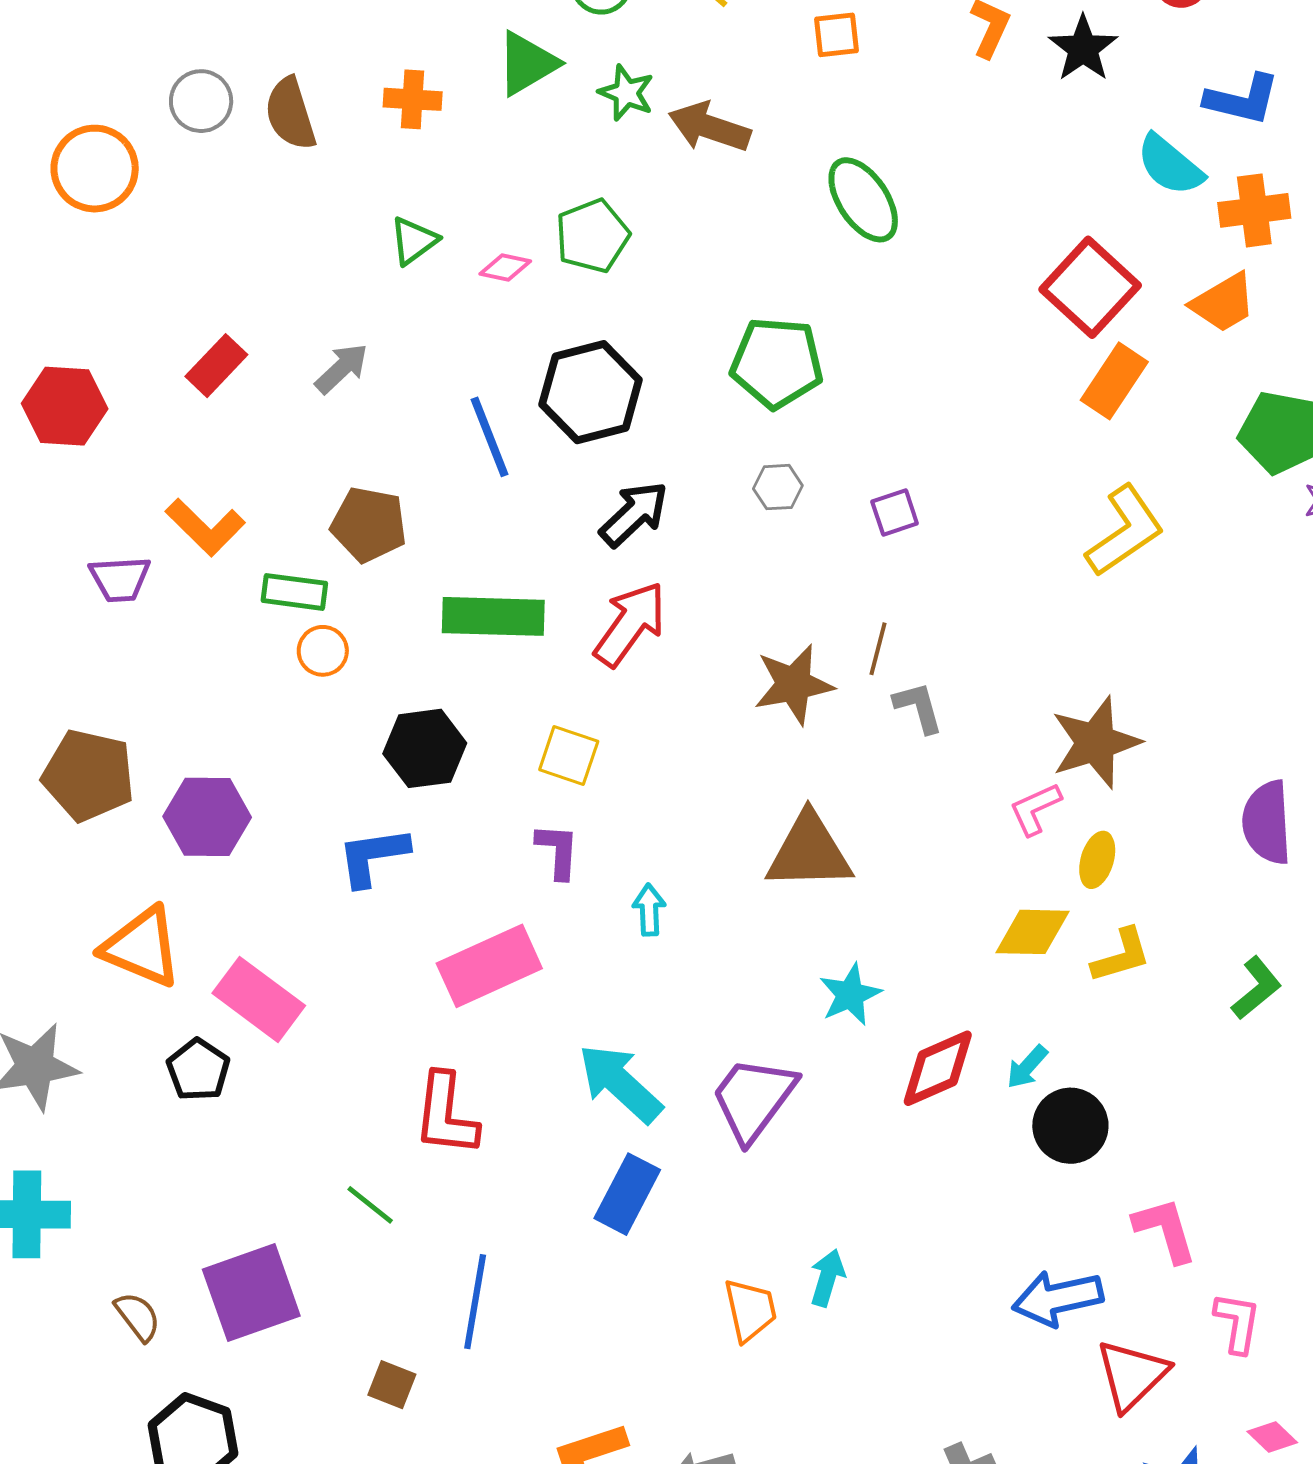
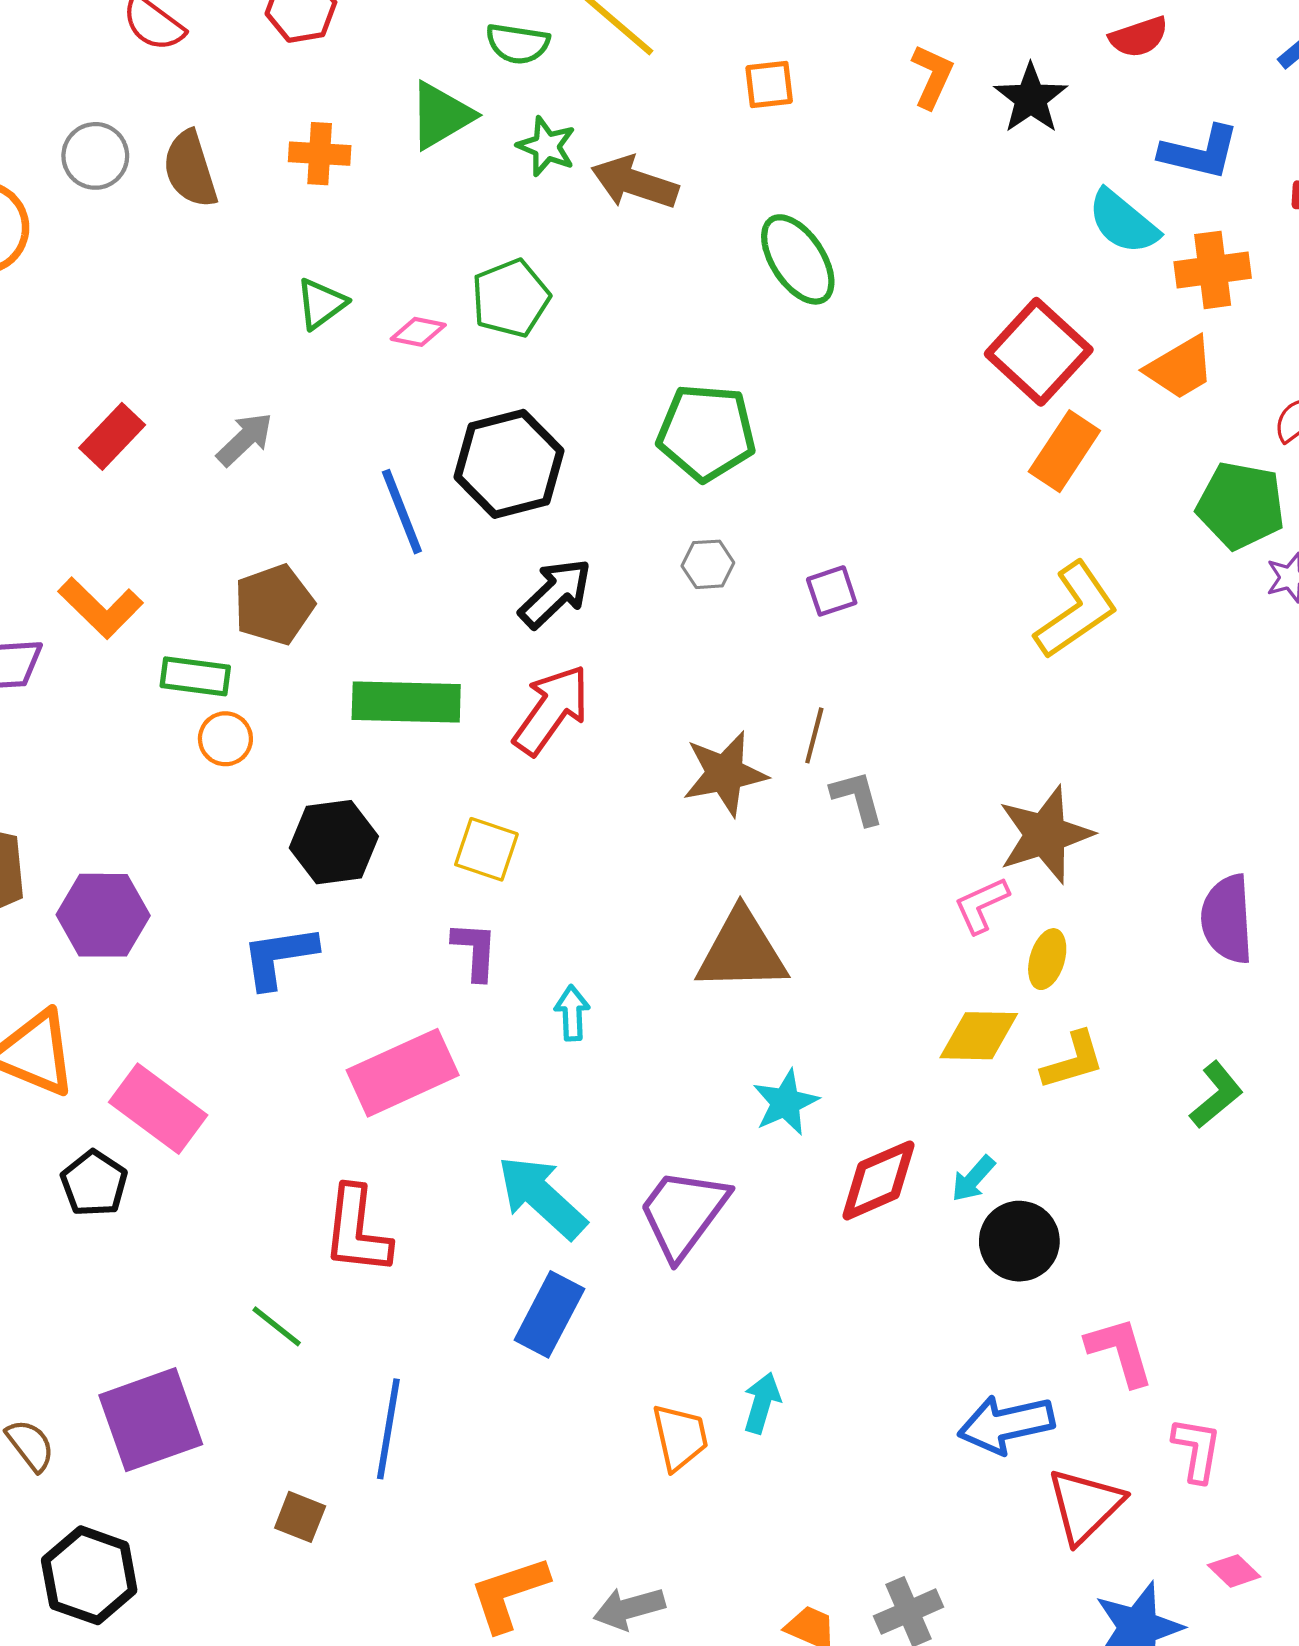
brown pentagon: (369, 524) -> (274, 605), turned -30

